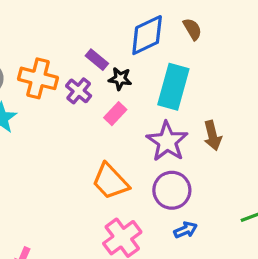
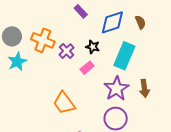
purple rectangle: (97, 60) -> (81, 11), moved
orange trapezoid: (110, 181) -> (64, 103), moved

